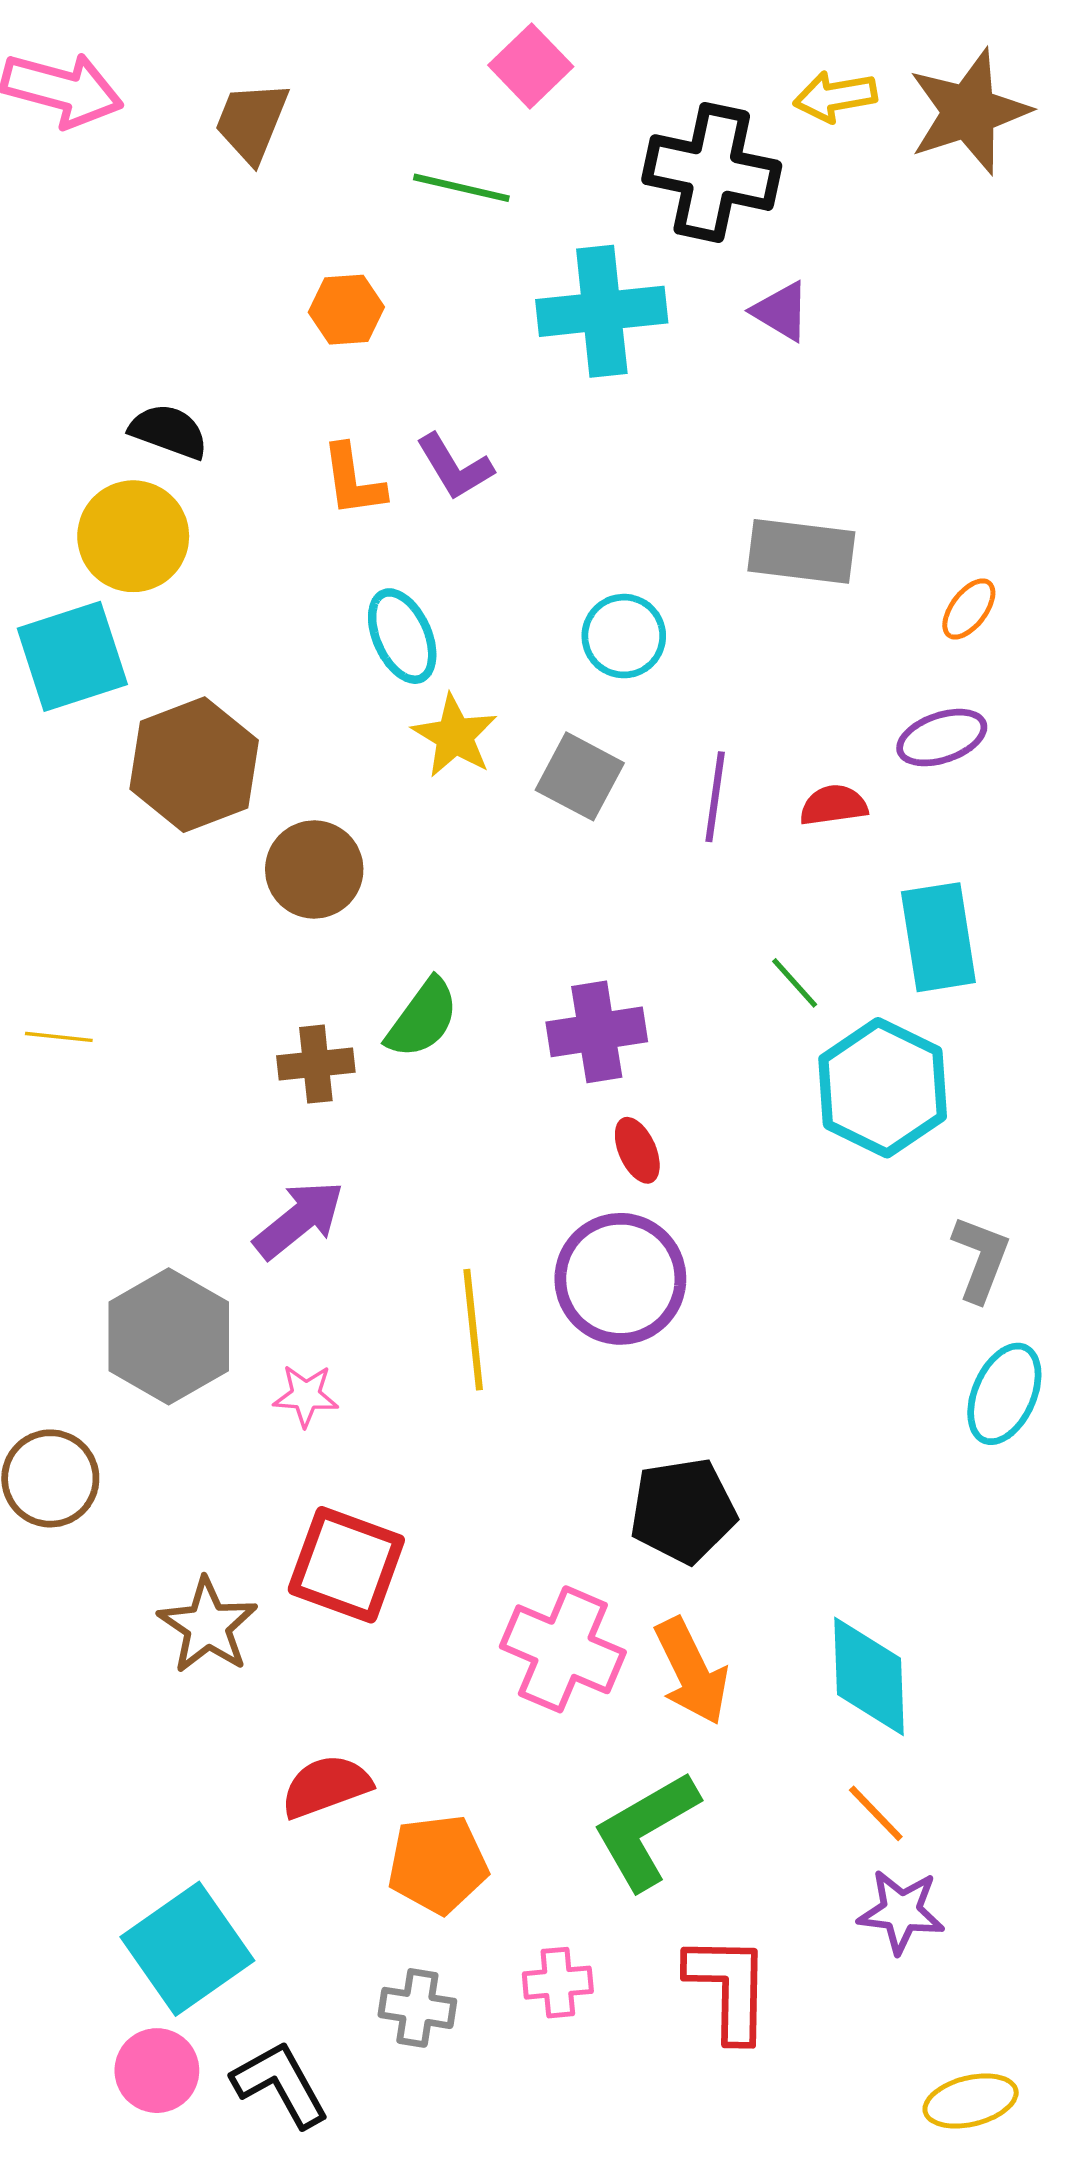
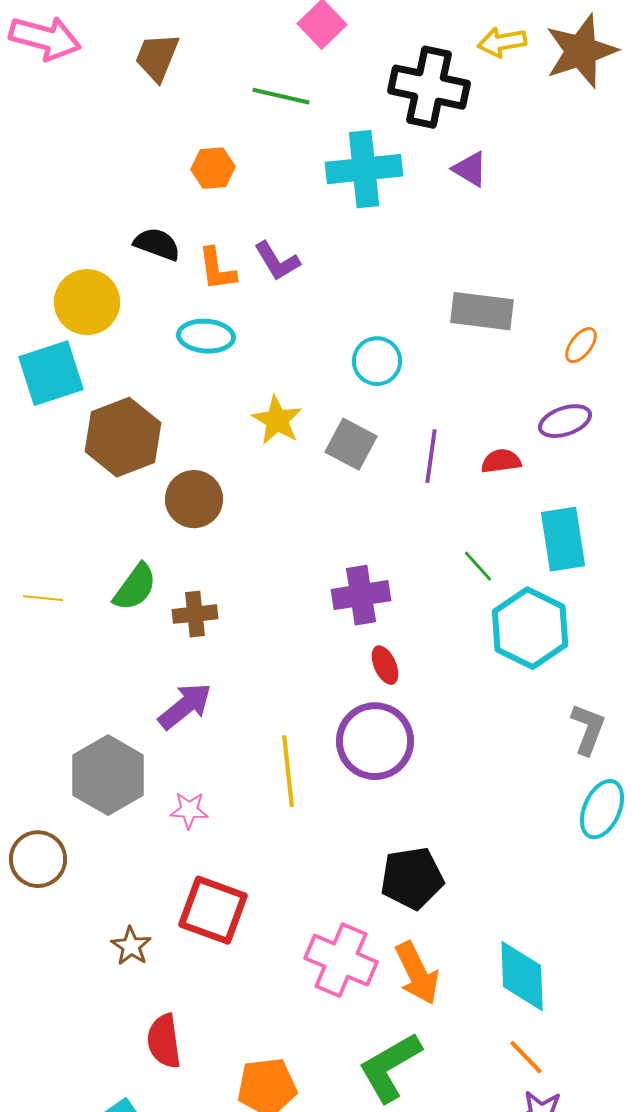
black semicircle: (169, 431) -> (157, 244), moved
cyan ellipse: (402, 636) -> (206, 336), moved, turned -62
green semicircle: (422, 1018) -> (135, 587), moved
brown star: (208, 1626) -> (131, 946), size x0.7
red semicircle: (326, 1786) -> (164, 1041), moved, turned -78

